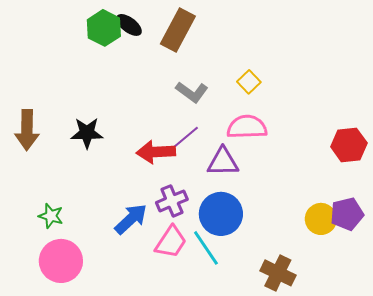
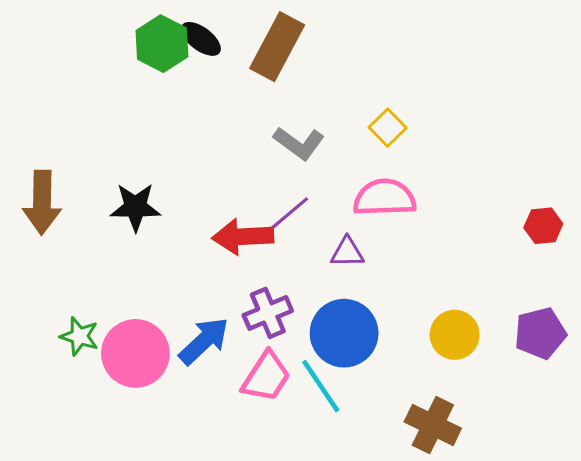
red hexagon: (349, 145) -> (543, 226), size x0.7
purple triangle: (223, 162) -> (347, 252), size x0.7
yellow circle: (321, 219) -> (455, 335), moved
pink circle: (61, 261) -> (135, 353), moved

